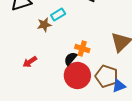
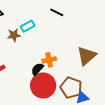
orange cross: (82, 48) -> (49, 60), turned -32

